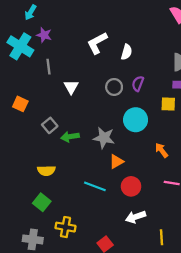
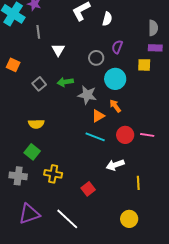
gray circle: (114, 87) -> (96, 58), moved
green arrow: (70, 137) -> (65, 82), moved
orange arrow: (162, 150) -> (115, 106), moved
cyan line: (95, 186) -> (95, 137), moved
red circle: (131, 186) -> (125, 135), moved
gray cross: (33, 239) -> (18, 176), moved

